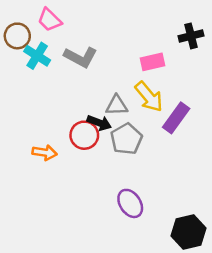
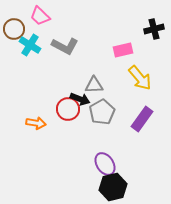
yellow arrow: (149, 97) -> (140, 78), moved
purple rectangle: (176, 118) -> (142, 119), moved
black hexagon: (189, 232) -> (113, 187), moved

